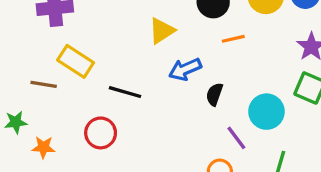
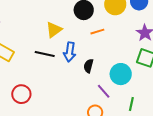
blue arrow: (185, 69) -> (70, 52), turned -54
black line: (125, 92) -> (45, 54), moved

